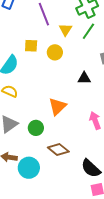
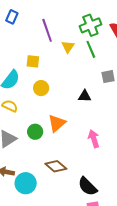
green line: (88, 31) -> (91, 49), turned -60
yellow circle: (55, 52) -> (41, 88), moved
green circle: (36, 128) -> (35, 132), moved

